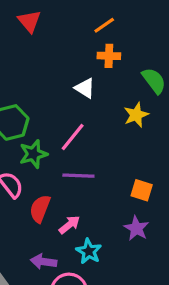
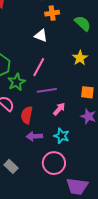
yellow star: (136, 115) -> (80, 58), moved
pink arrow: (69, 225) -> (59, 109), moved
purple arrow: (43, 262) -> (34, 136), moved

